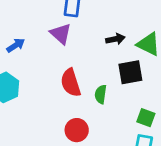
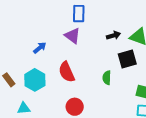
red semicircle: (71, 83) -> (67, 72), moved
red circle: (77, 130) -> (75, 107), moved

